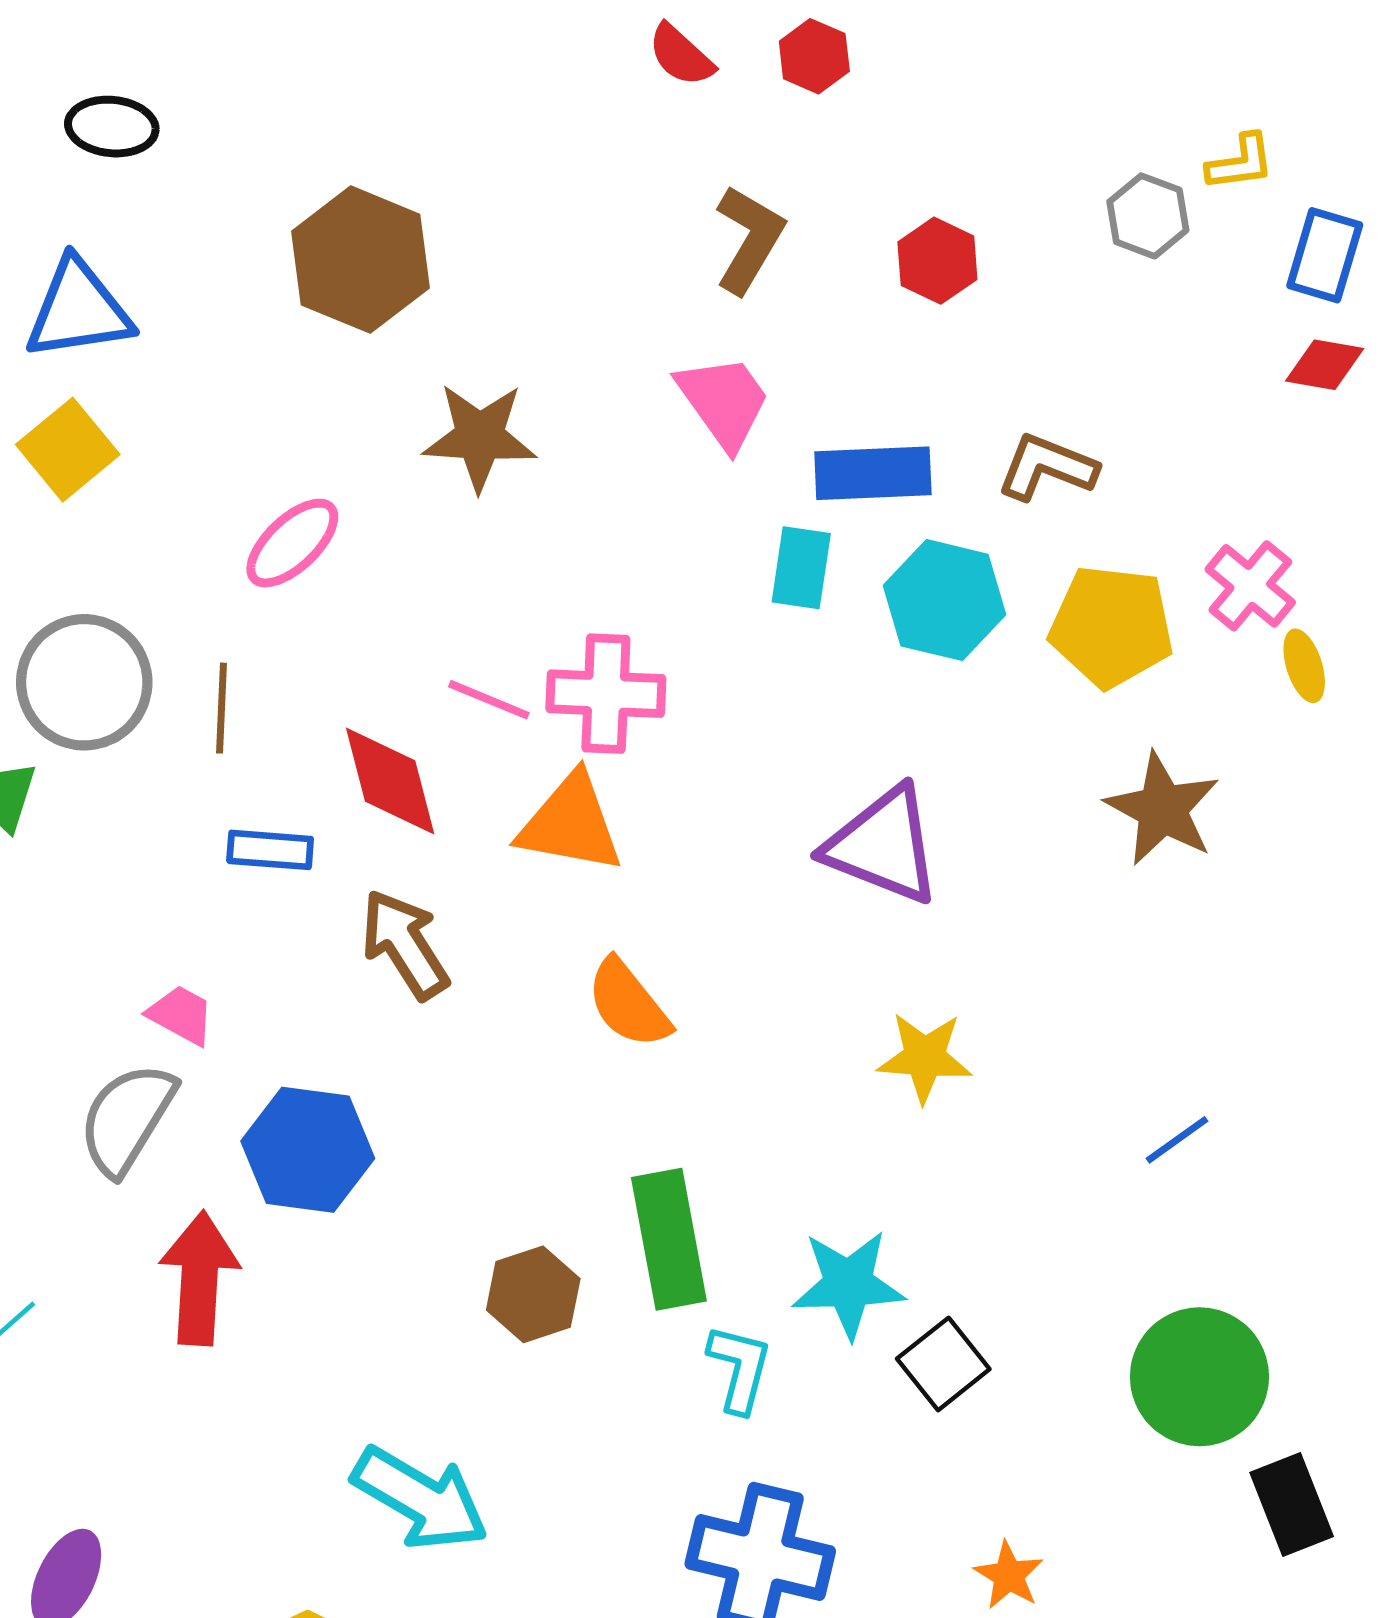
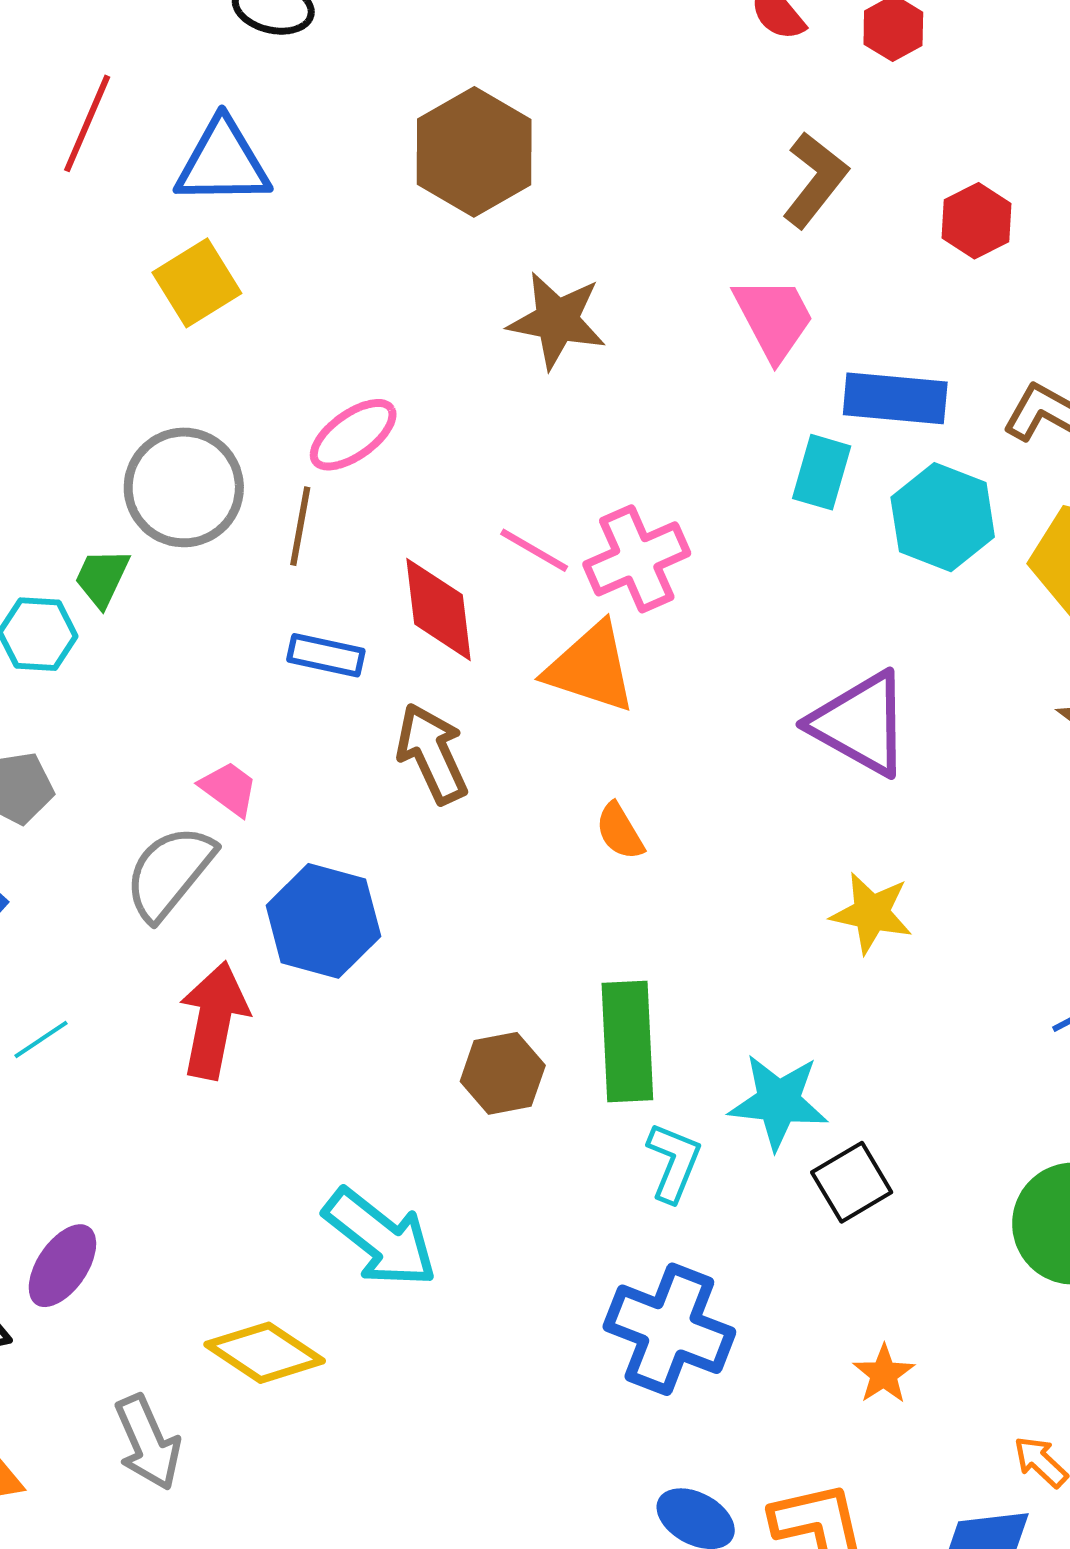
pink ellipse: (292, 543) -> (353, 435), moved
pink cross: (606, 694) -> (637, 559), turned -34
orange semicircle: (628, 1004) -> (620, 831), size x0.7

